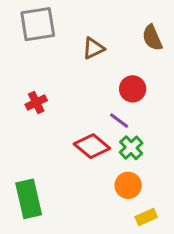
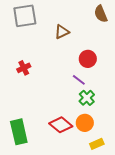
brown semicircle: (152, 38) -> (101, 14), moved
red diamond: (92, 146) -> (61, 125), moved

